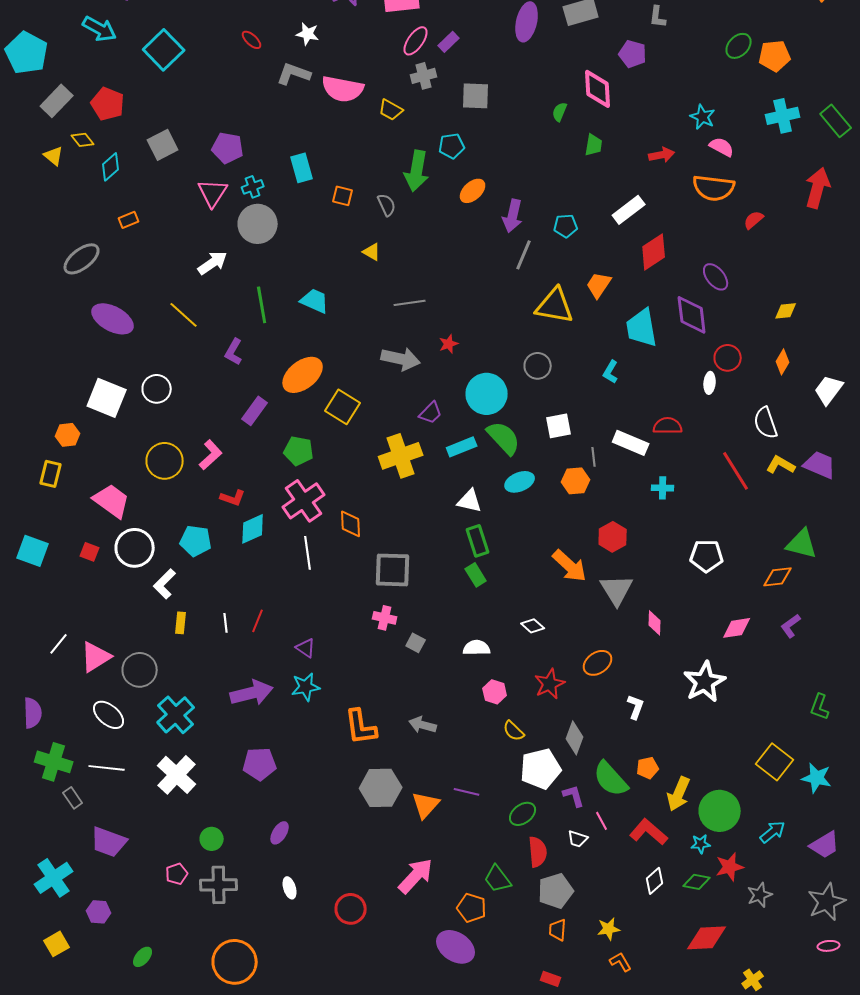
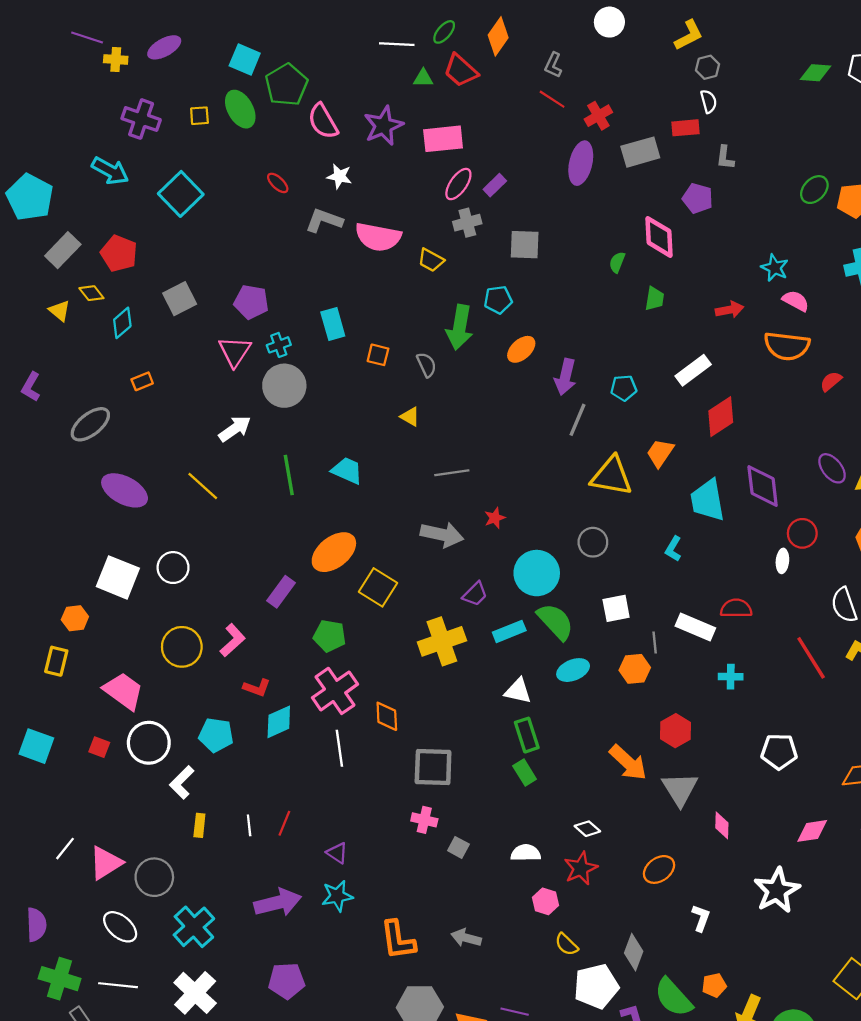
purple ellipse: (716, 277) -> (832, 468), moved
purple L-shape: (234, 352) -> (31, 387), moved
red star: (550, 684) -> (581, 868), moved

